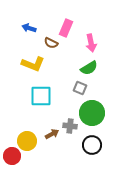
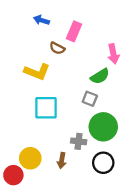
blue arrow: (29, 28) -> (41, 20), moved
pink arrow: (91, 43) -> (113, 54), moved
brown arrow: (52, 134) -> (62, 161), moved, turned 128

